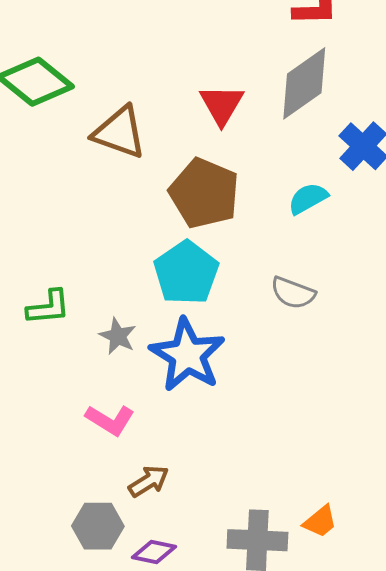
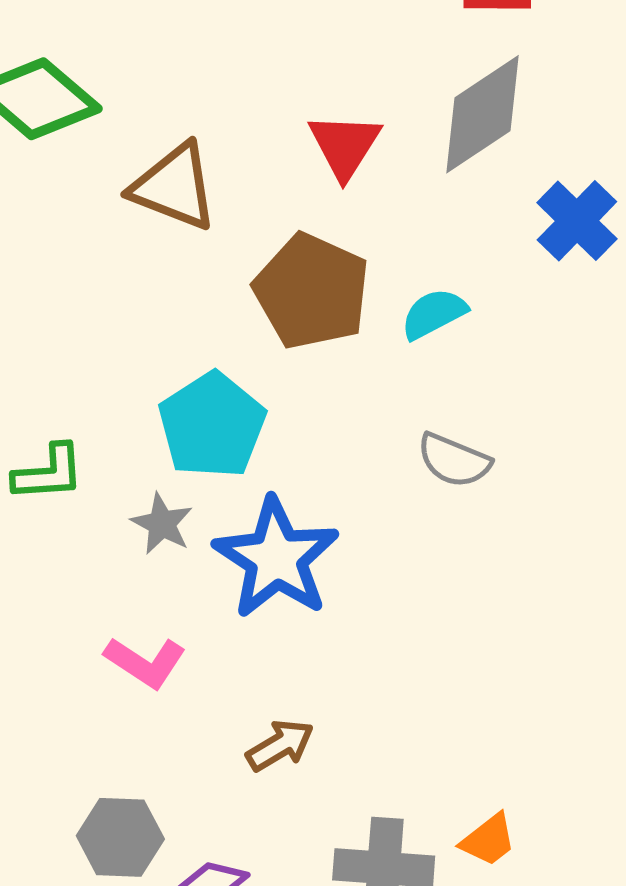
cyan semicircle: (308, 198) -> (434, 314), moved
cyan pentagon: (186, 273) -> (212, 425), moved
brown arrow: (149, 481) -> (280, 745), moved

